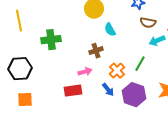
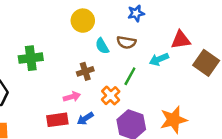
brown semicircle: (148, 23) -> (126, 42), moved
green line: (140, 64) -> (130, 76), moved
blue arrow: (108, 90) -> (85, 119), moved, turned 96

